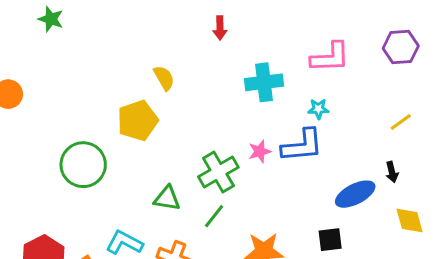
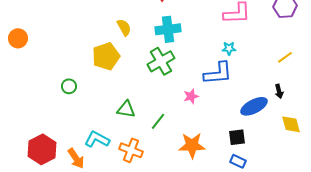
cyan cross: (264, 82) -> (168, 29), moved
pink star: (260, 151) -> (191, 96), moved
green circle: (83, 165) -> (69, 86), size x0.5
green cross: (218, 172) -> (161, 61), moved

